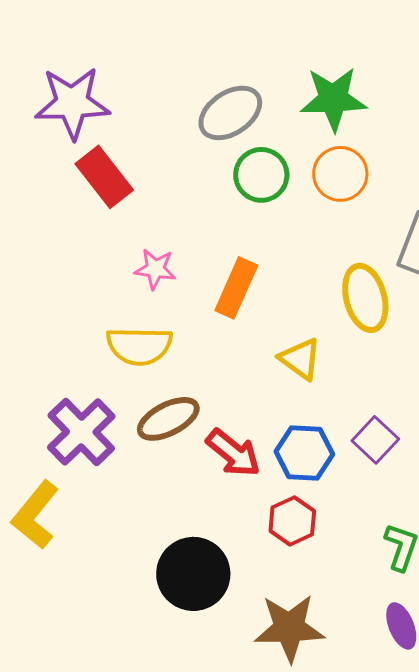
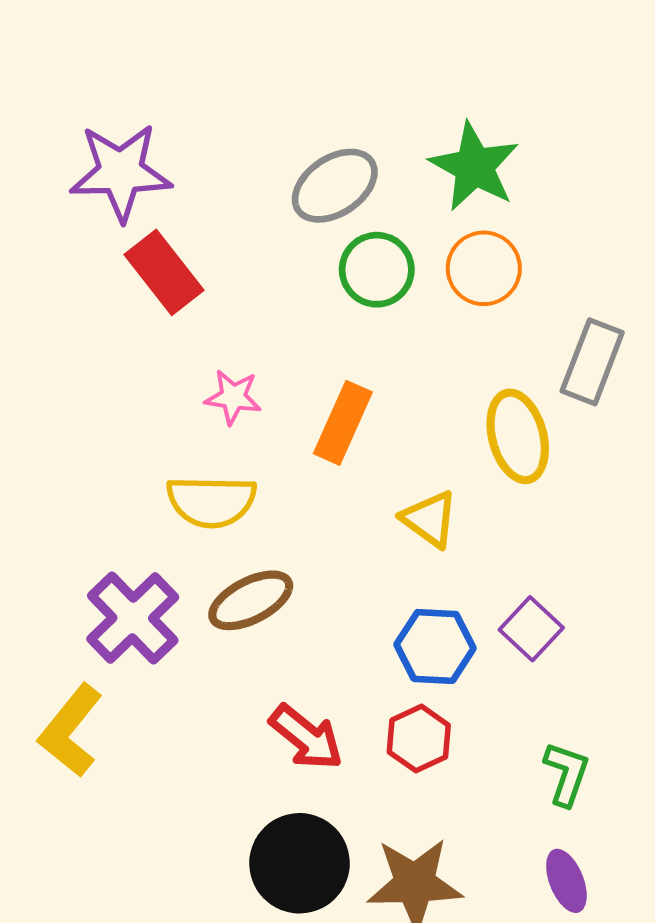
green star: (333, 99) -> (474, 167), turned 30
red arrow: (233, 453) -> (306, 737), moved
black circle: (193, 574) -> (300, 863), moved

